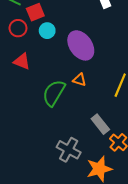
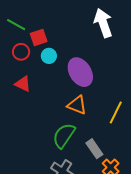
orange triangle: (79, 80) -> (77, 105), size x1.5
green semicircle: (54, 93) -> (64, 136), moved

